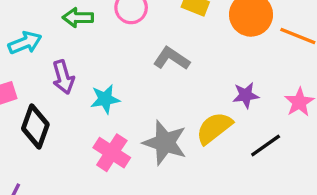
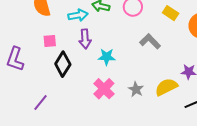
cyan arrow: (25, 43) -> (78, 15), moved
gray star: (165, 143) -> (136, 89), size x0.6

